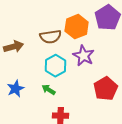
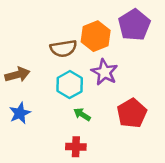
brown arrow: (14, 47) -> (17, 75), moved
green arrow: (49, 90) -> (82, 114), moved

